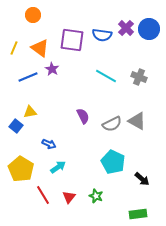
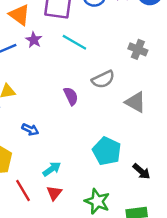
cyan line: (106, 76) -> (74, 42), moved
gray semicircle: (112, 124) -> (103, 79), moved
cyan arrow: (58, 167) -> (52, 169), moved
green star: (96, 196) -> (97, 201), moved, size x1.5

